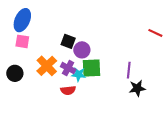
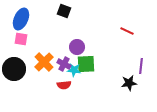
red line: (155, 33) -> (127, 31), moved
black square: (68, 41) -> (64, 11), moved
purple line: (129, 70) -> (141, 66), moved
black circle: (15, 73) -> (14, 69), size x1.5

